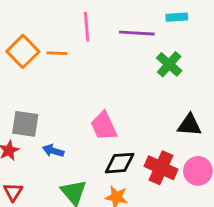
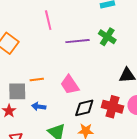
purple line: (137, 33) -> (78, 41), moved
orange line: (57, 53) -> (37, 79), moved

